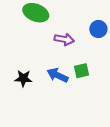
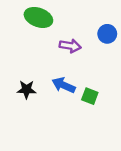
green square: (82, 71) -> (90, 96), moved, turned 35

